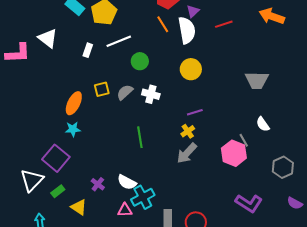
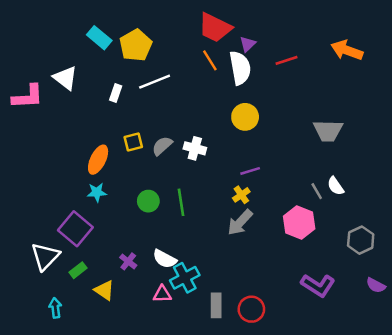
green circle: (140, 61) -> (148, 201), moved
gray line: (244, 140) -> (317, 191), moved

